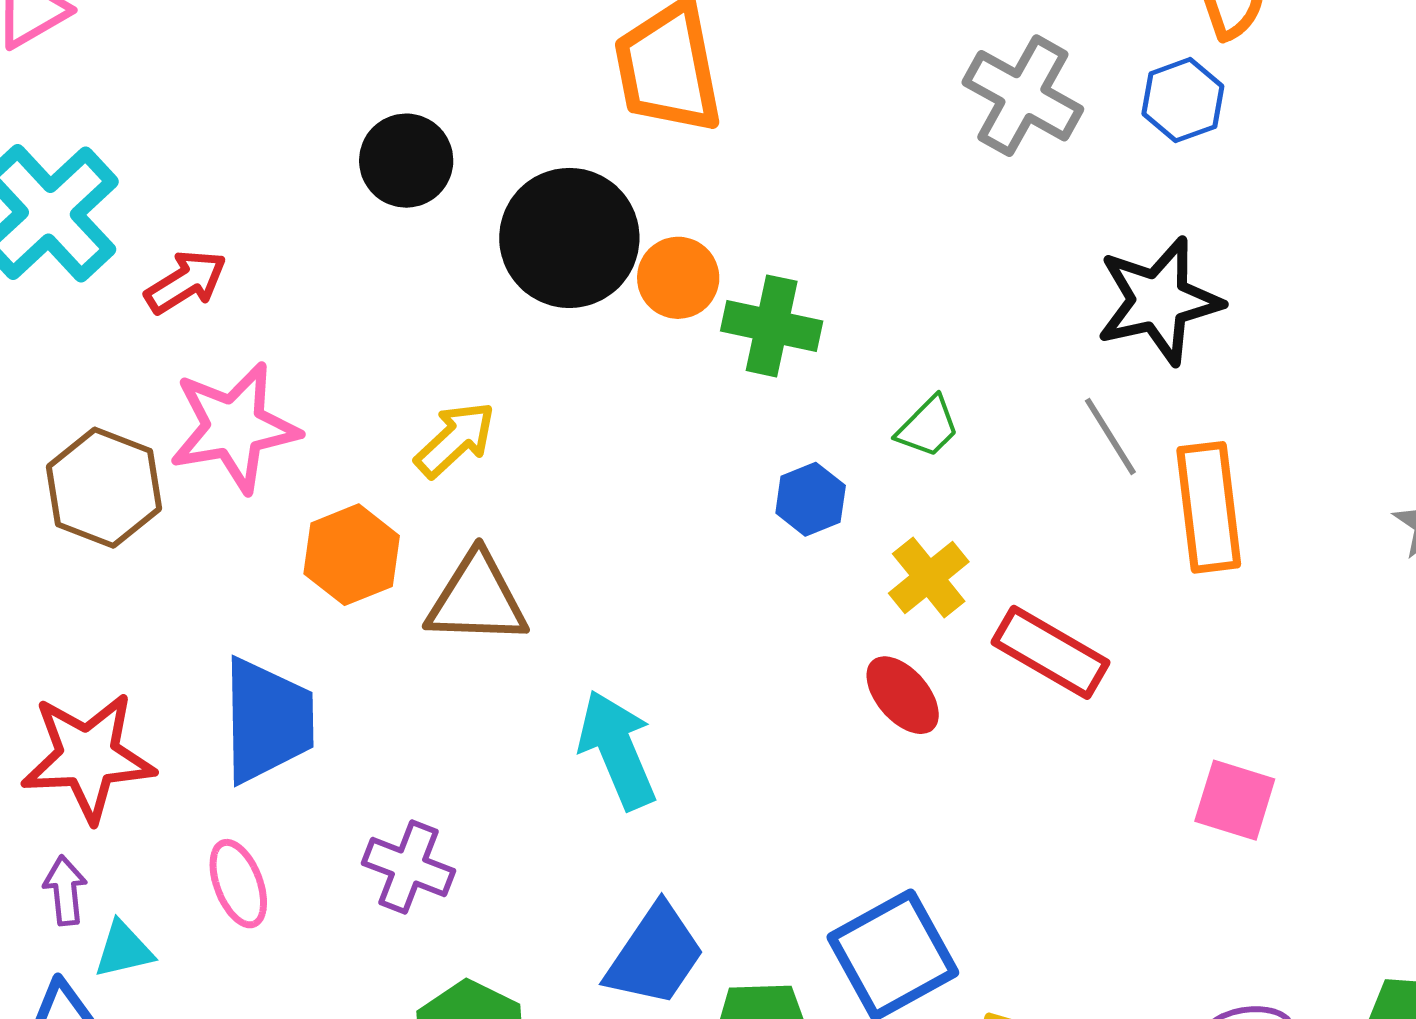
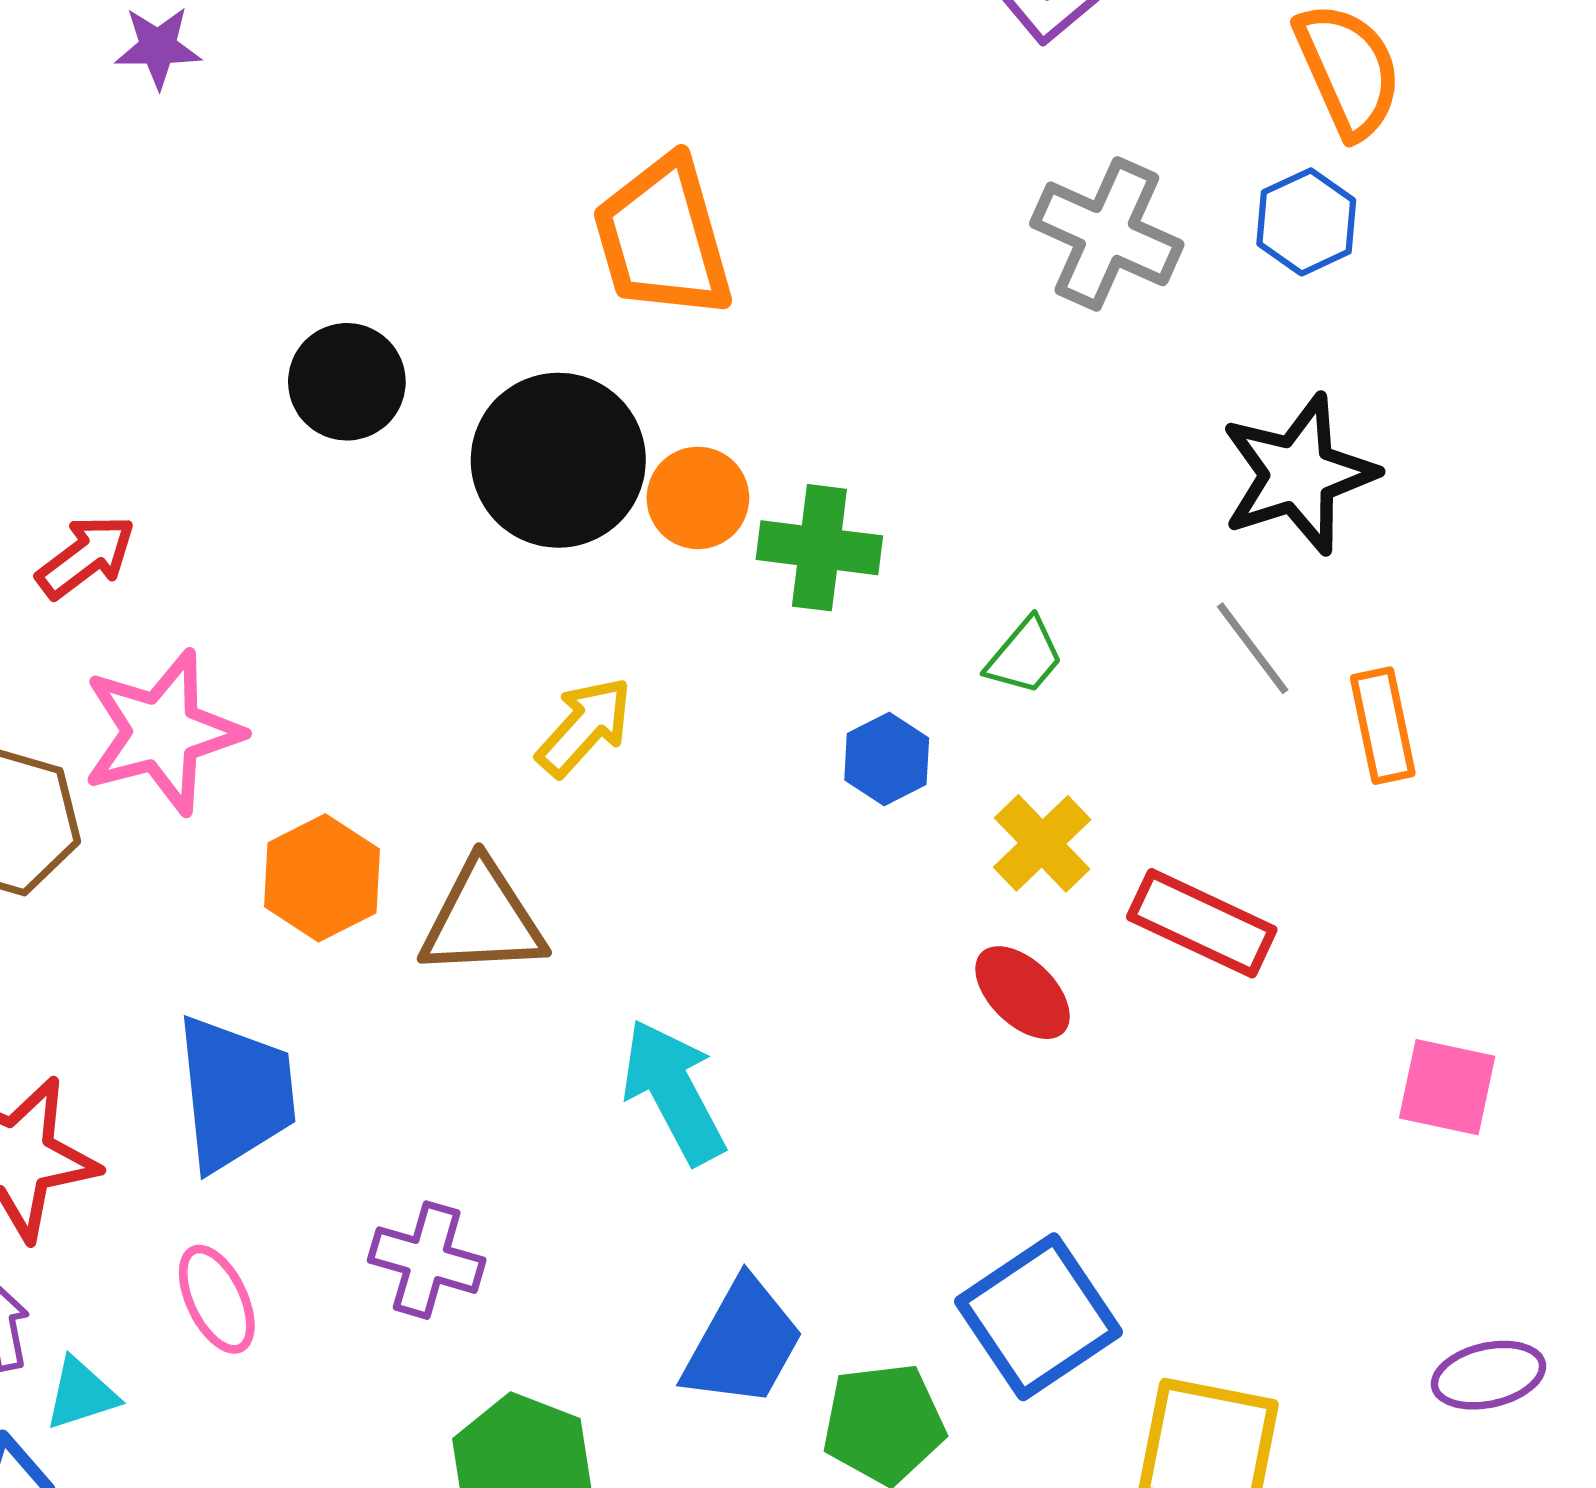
yellow arrow: (455, 439) -> (585, 727), moved
orange rectangle: (1209, 507) -> (1383, 726), size x0.7

